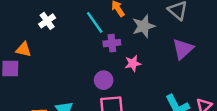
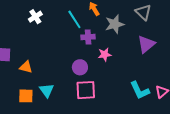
orange triangle: (24, 49) -> (26, 67), moved

